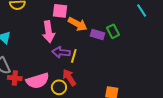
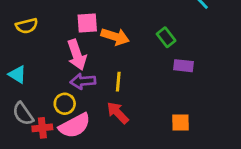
purple rectangle: (98, 34) -> (184, 66), moved
purple arrow: (61, 52) -> (83, 81), moved
yellow circle: (59, 87) -> (65, 104), moved

